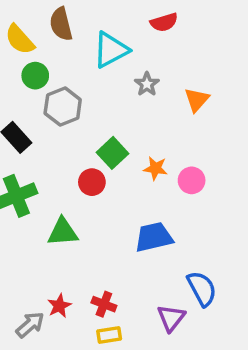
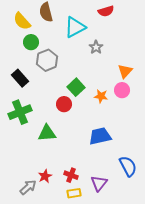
orange triangle: (197, 100) -> (125, 71), moved
pink circle: (192, 180) -> (122, 90), moved
purple triangle: (171, 318) -> (99, 183), moved

